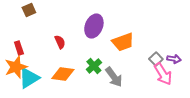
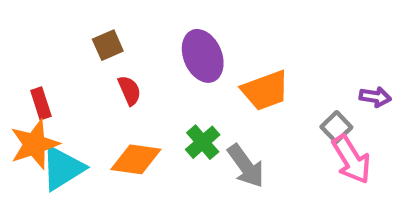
brown square: (29, 10) -> (108, 45), moved
purple ellipse: (94, 26) -> (203, 56), turned -45
purple arrow: (174, 59) -> (375, 97), moved

